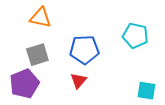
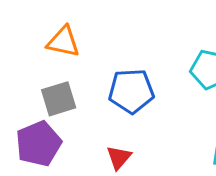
red triangle: (78, 81) -> (119, 157), moved

